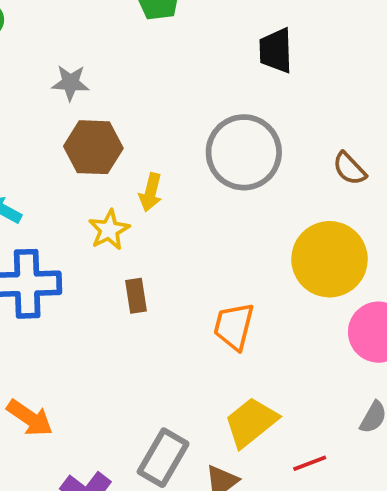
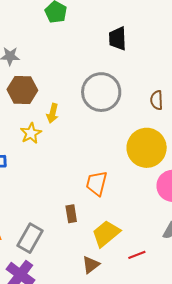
brown semicircle: (349, 169) -> (157, 100), turned 42
brown rectangle: (136, 296) -> (71, 214), moved
gray rectangle: (163, 458) -> (30, 238), moved

